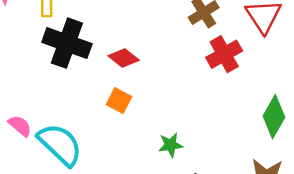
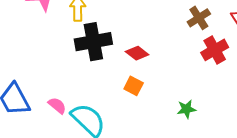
black cross: (67, 43) -> (93, 42), turned -30
green star: (170, 145) -> (186, 109), moved

